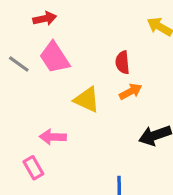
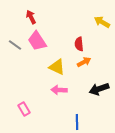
red arrow: (45, 19) -> (31, 17), turned -104
pink arrow: (53, 137) -> (59, 90), moved

